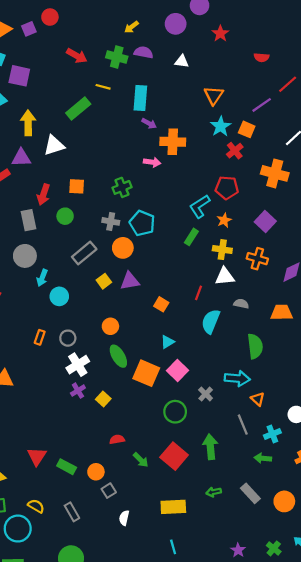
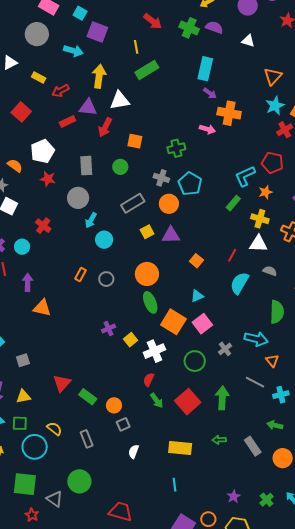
yellow line: (103, 87) -> (136, 47), moved, turned 56
red arrow: (43, 195) -> (105, 127), moved
orange circle: (110, 326) -> (147, 274), size x1.5
white cross: (78, 365) -> (154, 351), moved
gray line: (243, 425) -> (255, 382), turned -48
red semicircle: (117, 439) -> (149, 380), moved, turned -64
green arrow: (263, 458) -> (275, 425), moved

